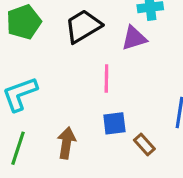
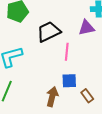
black trapezoid: (83, 26) -> (49, 32), moved
brown arrow: (66, 143) -> (52, 97), moved

